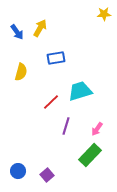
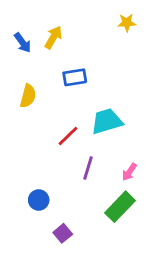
yellow star: (104, 14) -> (127, 23), moved
blue circle: (18, 171) -> (39, 200), moved

